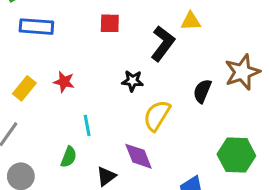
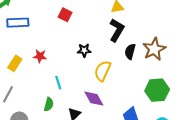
red square: (110, 23) -> (65, 15), turned 32
black L-shape: (163, 43) -> (117, 30), moved
brown star: (242, 72) -> (154, 49), moved

